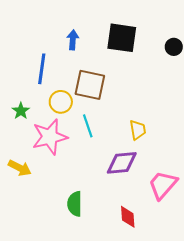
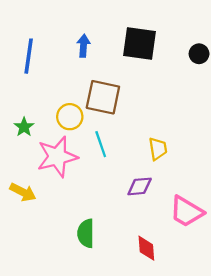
blue line: (42, 69) -> (29, 56), moved
purple diamond: (122, 163) -> (140, 186), size x0.7
pink trapezoid: (163, 185) -> (186, 212), turned -100

